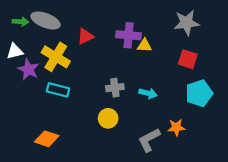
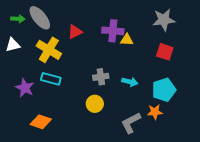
gray ellipse: (46, 20) -> (40, 18), turned 30
purple star: (28, 69) -> (25, 88), moved
cyan pentagon: (199, 93) -> (164, 90), moved

